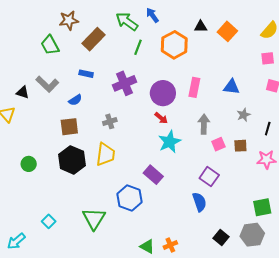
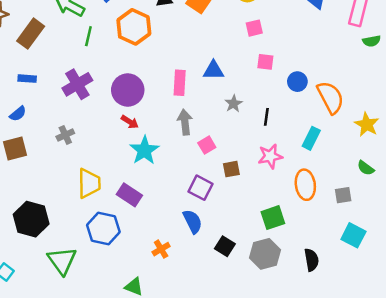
pink rectangle: (194, 87) -> (180, 83), moved
brown square: (240, 146) -> (231, 169), moved
yellow trapezoid: (105, 154) -> (89, 183), moved
black hexagon: (72, 160) -> (31, 219), moved
black square: (221, 238) -> (225, 246), moved
orange cross: (170, 245) -> (161, 249), moved

